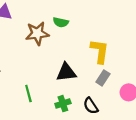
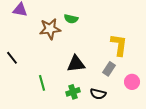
yellow L-shape: (100, 51) -> (119, 45), moved
black semicircle: (91, 106) -> (98, 94), turned -42

